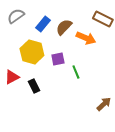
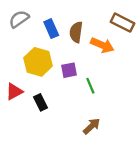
blue rectangle: (43, 24) -> (51, 29), turned -63
brown semicircle: (64, 27) -> (76, 32), turned -36
brown arrow: (104, 104) -> (92, 126), moved

